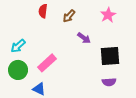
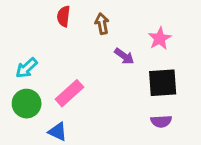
pink star: (108, 15) -> (160, 38), moved
brown arrow: (69, 16) -> (102, 24), turned 128

